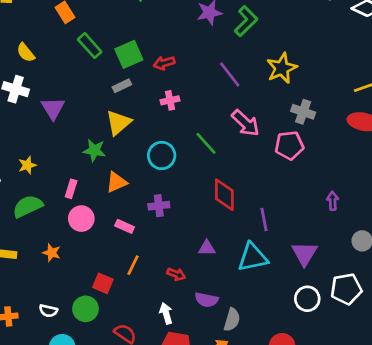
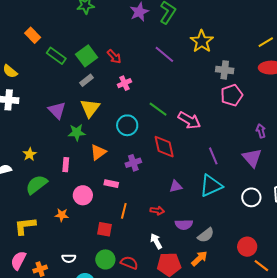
red arrow: (164, 63) -> (114, 56), turned -105
purple triangle: (53, 108) -> (57, 110), moved
pink arrow: (246, 123) -> (189, 120), moved
pink pentagon: (289, 145) -> (232, 95), moved
red diamond: (224, 195) -> (164, 147), moved
pink circle: (81, 219) -> (83, 195), moved
purple triangle: (304, 254) -> (252, 158), moved
white circle: (307, 299) -> (251, 197), moved
green circle: (86, 309) -> (105, 259), moved
gray semicircle: (232, 320) -> (206, 235), turned 48

